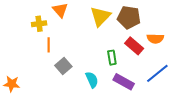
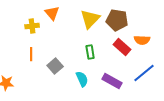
orange line: (49, 45) -> (31, 54), moved
green rectangle: (112, 58) -> (90, 52), moved

